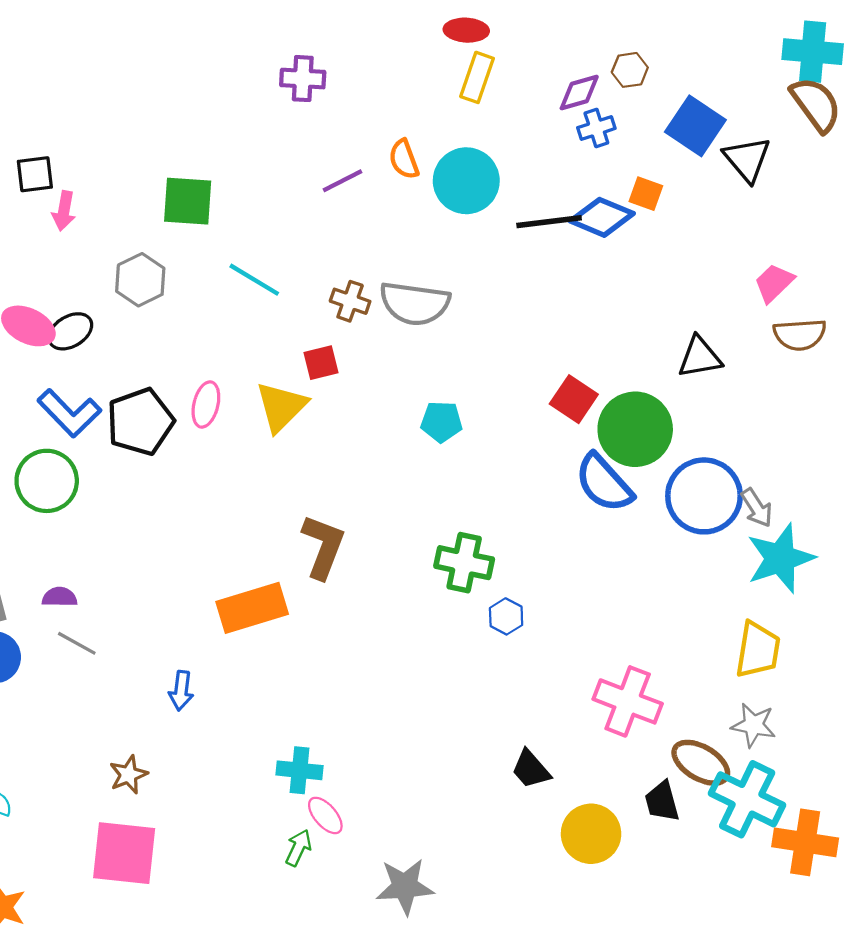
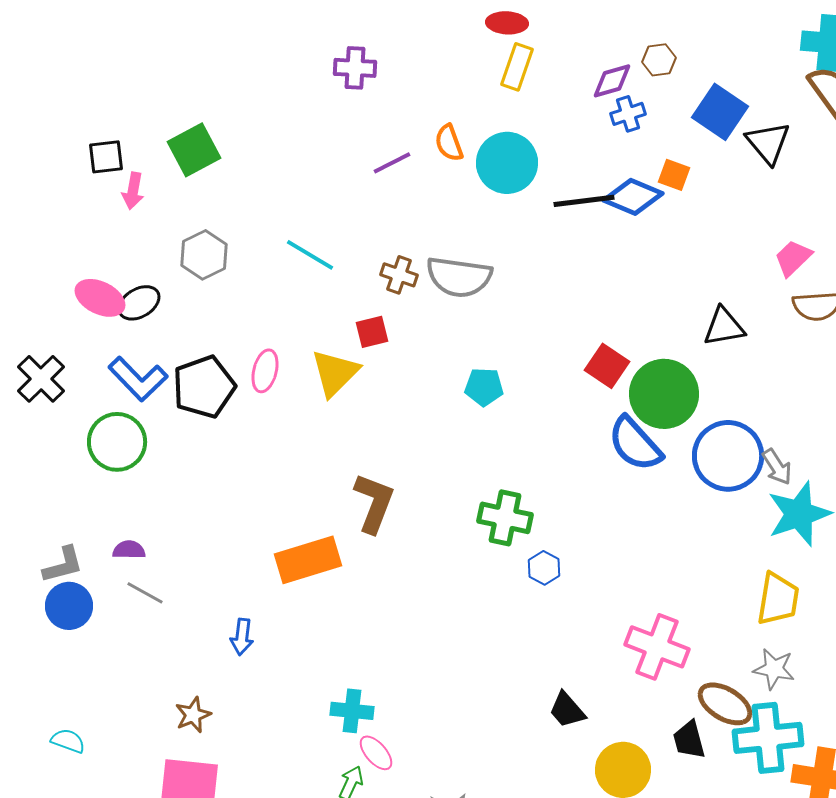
green square: (188, 201) -> (194, 150), moved, turned -32
cyan cross: (747, 799) -> (768, 738), turned -32

